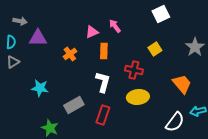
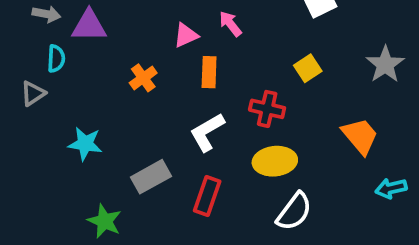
purple triangle: (38, 38) -> (89, 26), moved
cyan semicircle: (11, 42) -> (56, 59), moved
white L-shape: (103, 82) -> (207, 132), turned -135
white semicircle: (175, 122) -> (294, 211), moved

